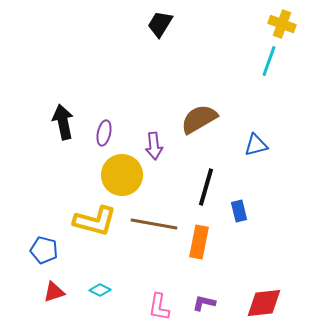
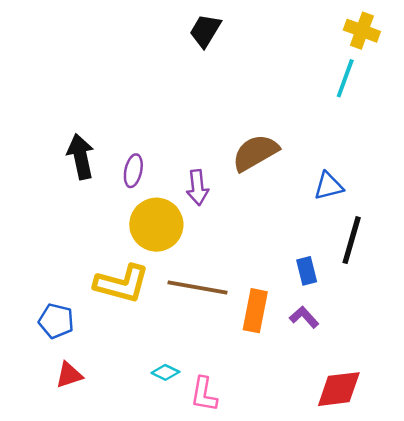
black line: (206, 187) -> (352, 240), moved
cyan diamond: (100, 290) -> (165, 372), moved
purple L-shape: (204, 303) -> (304, 317), moved, turned 35

